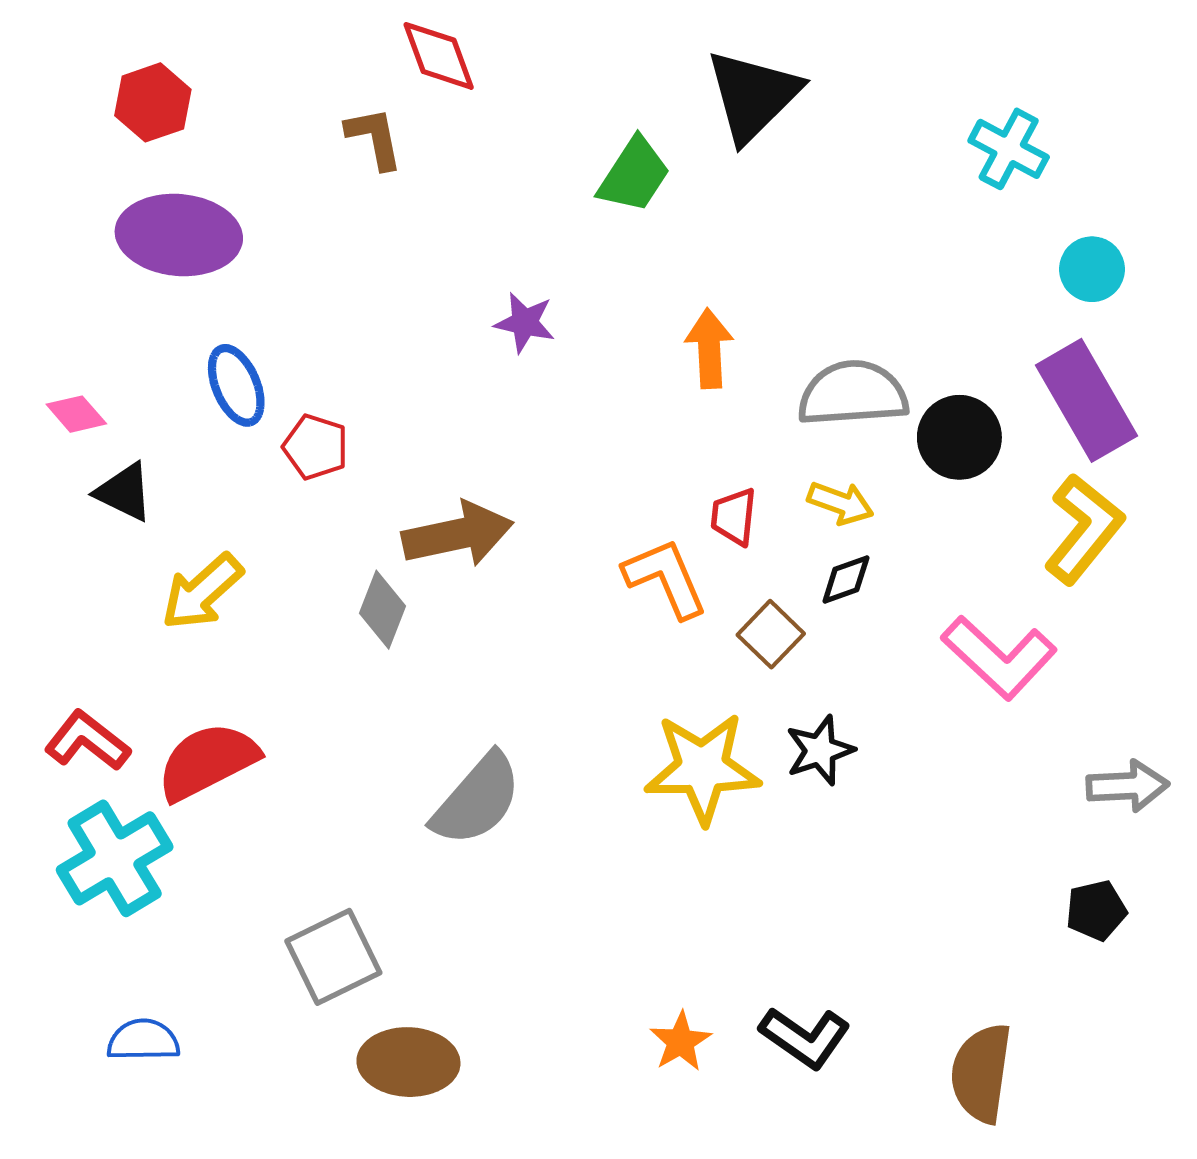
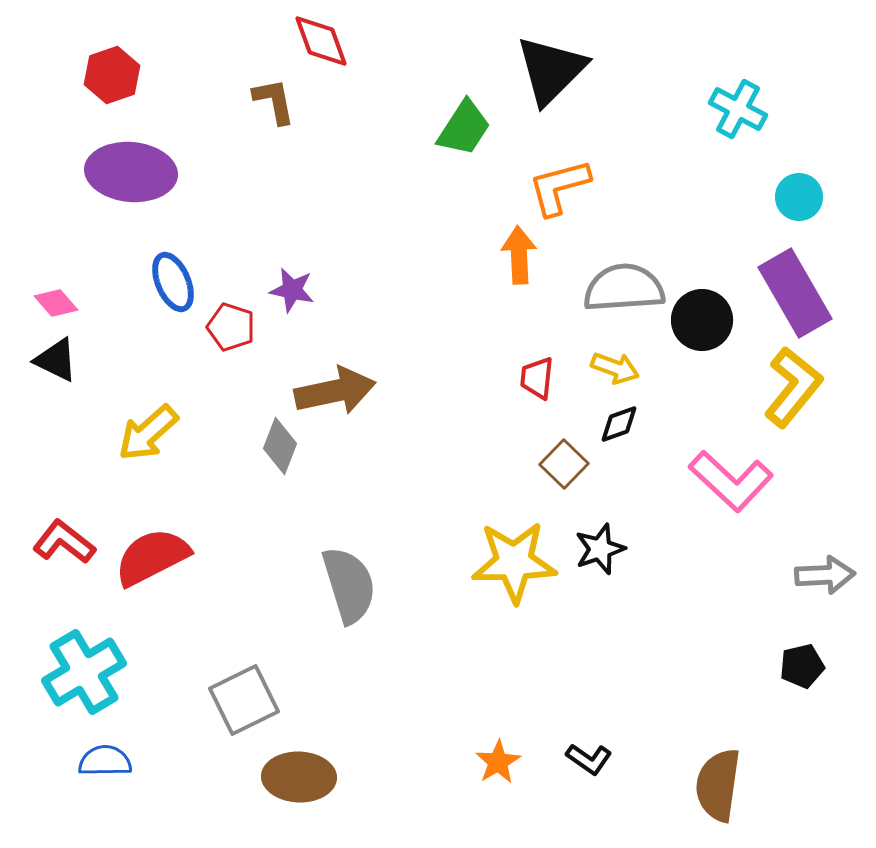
purple star: (525, 323) -> (292, 290), moved
black triangle: (124, 492) -> (56, 360), moved
orange L-shape: (665, 578) -> (559, 187), moved, turned -82
gray semicircle: (477, 800) -> (349, 585), turned -58
cyan cross: (115, 858) -> (84, 672), moved
black L-shape: (805, 1037) -> (589, 759), size x0.7

